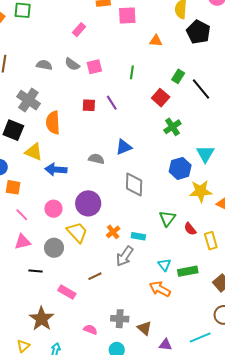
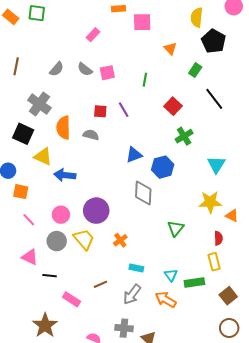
orange triangle: (156, 41) -> (170, 49), turned 40
gray semicircle: (44, 65) -> (57, 69), turned 119
green rectangle: (178, 76) -> (195, 70), moved
gray semicircle: (96, 159) -> (91, 135), moved
blue hexagon: (180, 168) -> (163, 167), moved
red semicircle: (190, 229) -> (218, 238), moved, turned -144
cyan rectangle: (138, 236) -> (136, 268), moved
yellow rectangle: (211, 241) -> (214, 262), moved
pink triangle: (23, 242) -> (30, 257), moved, turned 36
gray circle: (54, 248) -> (57, 241), moved
gray arrow: (125, 256) -> (132, 294), moved
black line: (35, 271) -> (50, 276), moved

